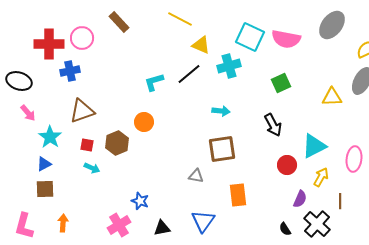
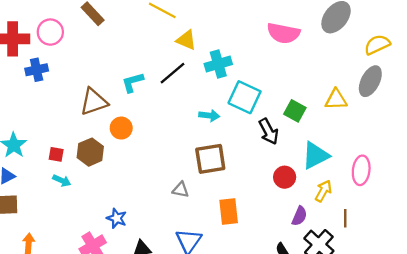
cyan square: (250, 37) -> (245, 97), moved
green square: (281, 83) -> (295, 111), moved, turned -36
brown triangle: (82, 111) -> (94, 102), moved

